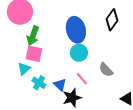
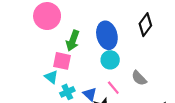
green arrow: (33, 36) -> (73, 41), moved
cyan triangle: (24, 69) -> (51, 77), turned -40
cyan cross: (39, 83) -> (67, 92), turned 32

